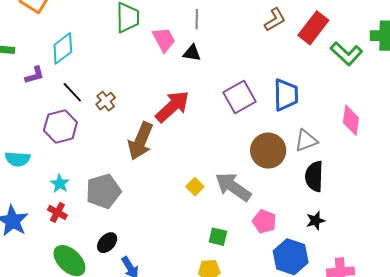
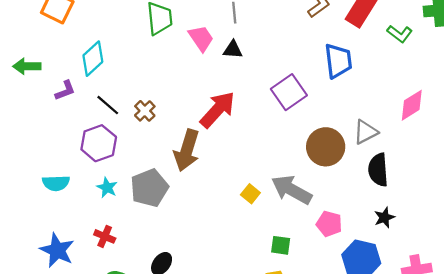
green L-shape: (346, 54) -> (400, 34), size x0.7
blue trapezoid: (286, 95) -> (338, 61), moved
pink diamond: (351, 120) -> (412, 105), turned 56
cyan star: (60, 184) -> (107, 188), moved
gray pentagon: (103, 191) -> (149, 188), moved

